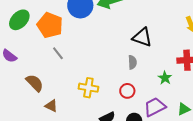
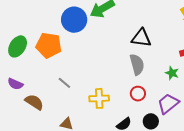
gray line: (58, 53) -> (64, 83), moved
gray semicircle: (132, 62) -> (137, 64), size x1.5
brown semicircle: (35, 83) -> (34, 102), moved

